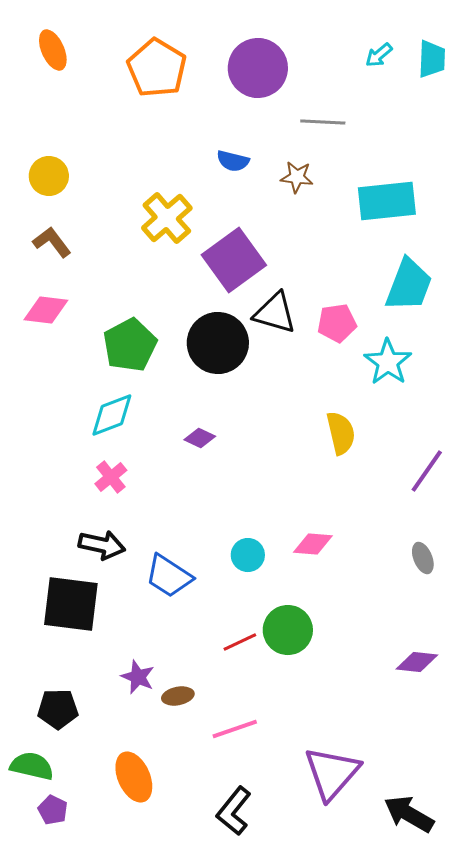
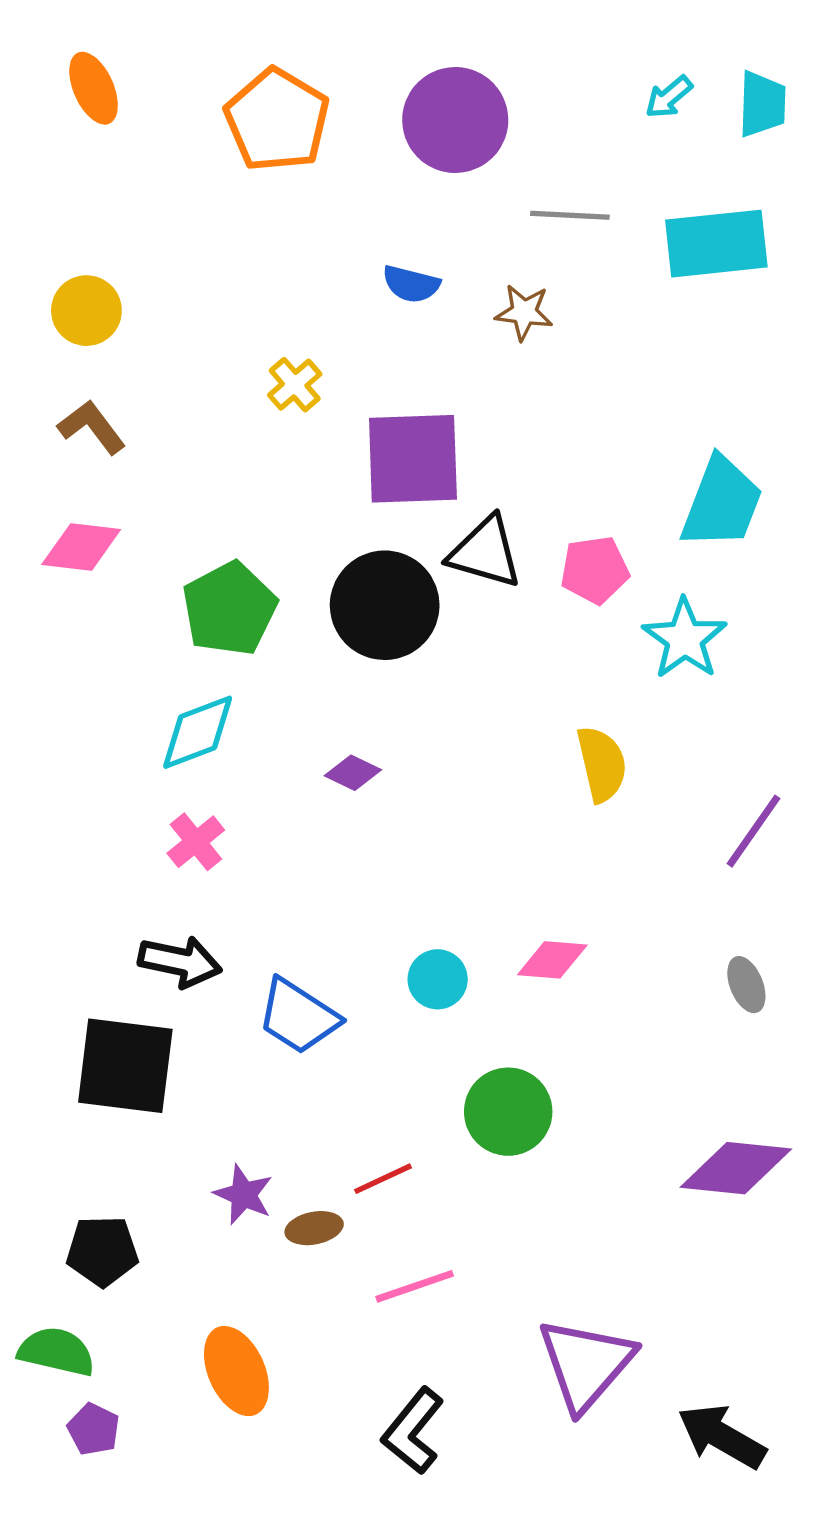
cyan rectangle: (387, 201) -> (716, 244), moved
yellow cross: (167, 218) -> (295, 385), size x0.6
purple square: (234, 260) -> (413, 459), turned 34
red line: (240, 642) -> (383, 1179), moved
purple diamond: (417, 662) -> (736, 1168), size x1.5

